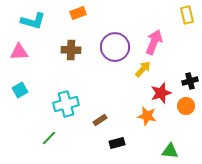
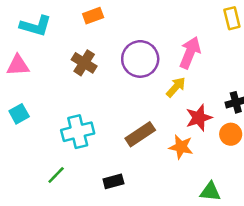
brown cross: (71, 50) -> (84, 63), turned 30
brown rectangle: (100, 120) -> (140, 134), moved, size x1.6
black rectangle: (117, 143) -> (113, 181), moved

